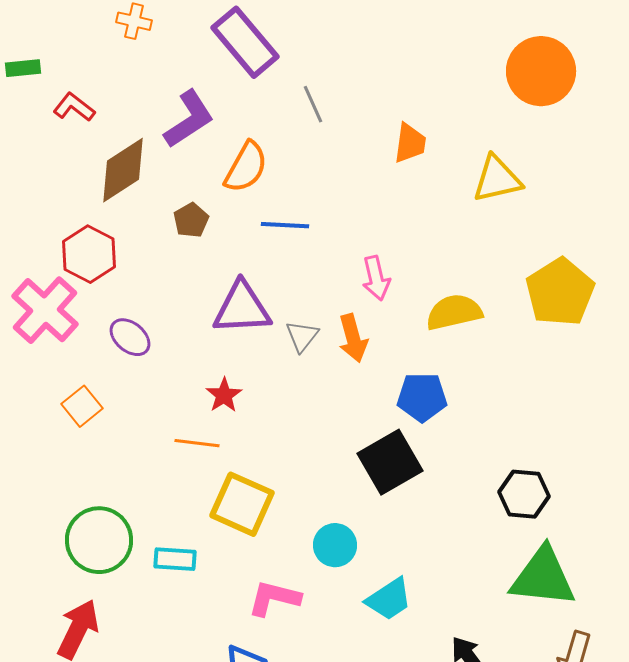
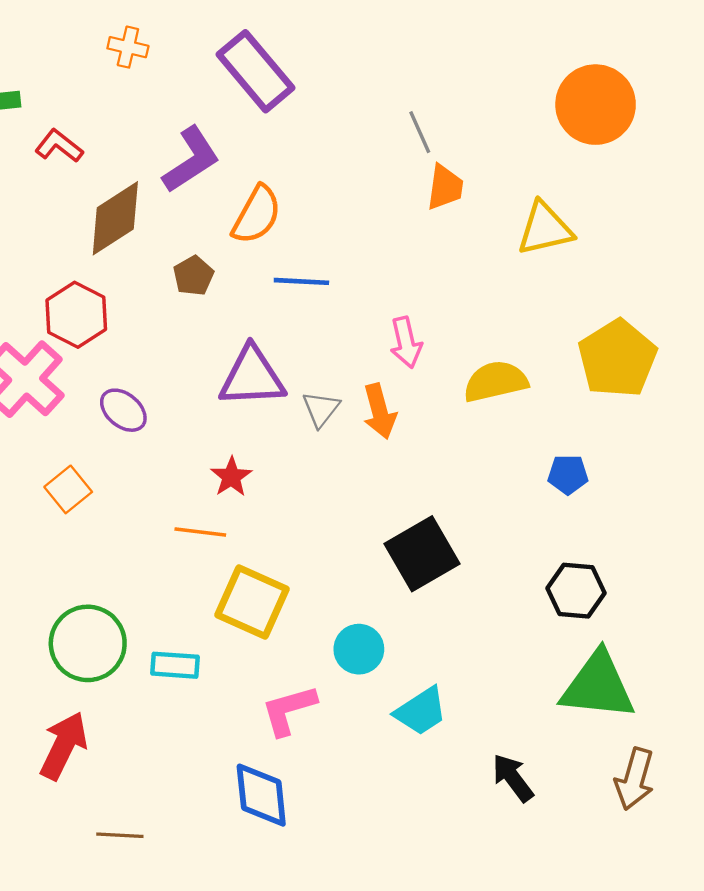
gray line: (313, 104) -> (420, 132), moved
blue pentagon: (422, 397) -> (568, 474), moved, size x0.7
pink L-shape: (274, 598) -> (289, 710), turned -30

